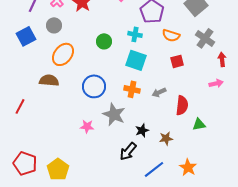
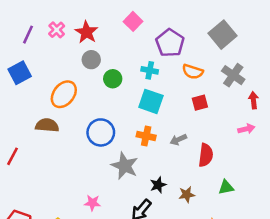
gray circle: (54, 25) -> (91, 60), moved
green triangle: (199, 124) -> (226, 187), moved
pink star: (87, 126) -> (92, 203), moved

